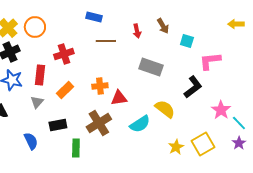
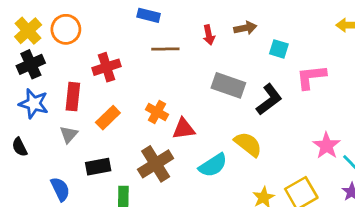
brown arrow: (163, 26) -> (245, 28), turned -70
orange cross: (100, 86) -> (157, 112), turned 35
black L-shape: (193, 87) -> (269, 99), moved

